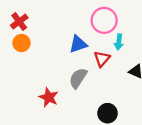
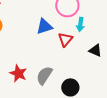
gray semicircle: (78, 78) -> (44, 75), moved

